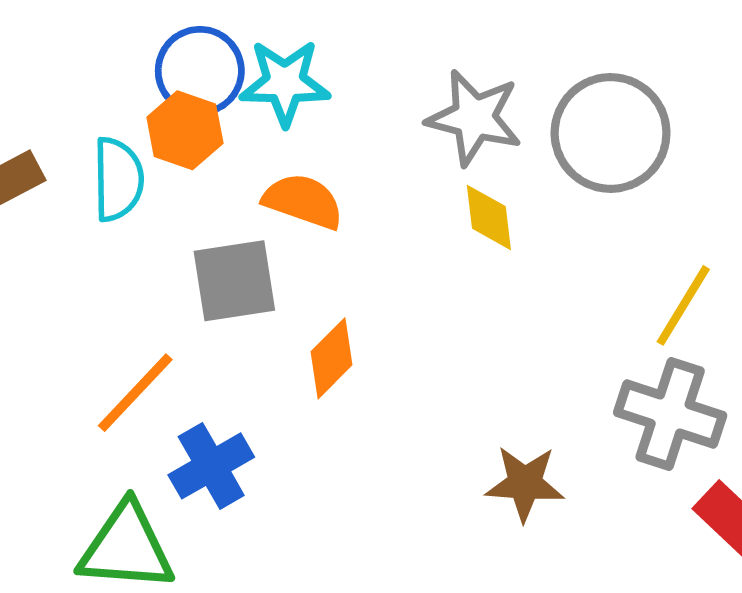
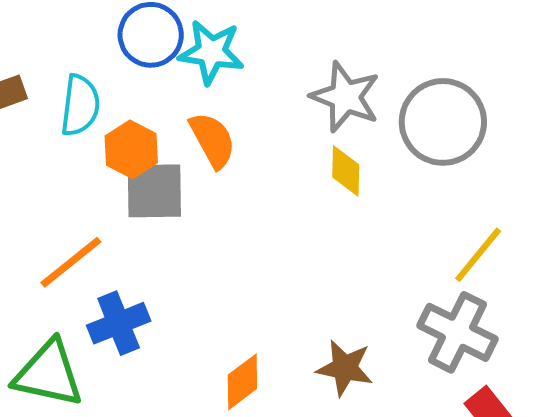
orange hexagon: (185, 130) -> (131, 149), moved
orange semicircle: (303, 201) -> (212, 140), turned 34
orange diamond: (331, 358) -> (242, 382), moved

